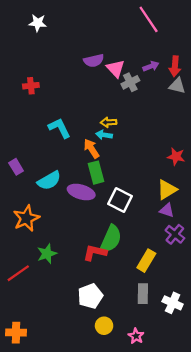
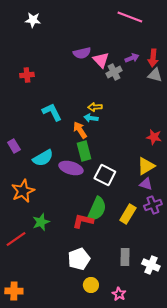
pink line: (149, 19) -> (130, 17), turned -35
purple cross: (175, 234) -> (153, 205), turned 30
yellow rectangle: (146, 261) -> (128, 214), moved

